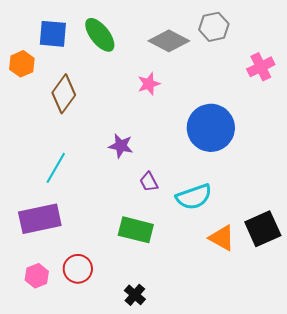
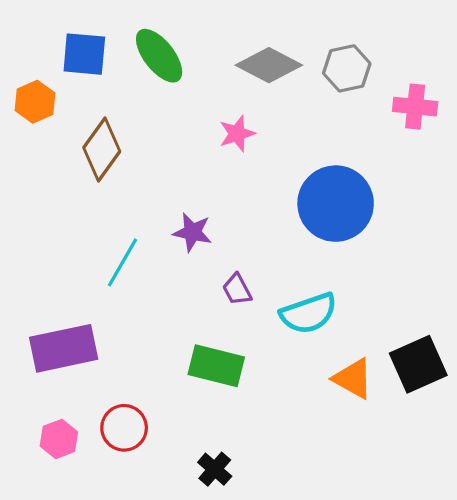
gray hexagon: (214, 27) -> (347, 68), moved
pink cross: (261, 67) -> (415, 107), turned 32
cyan line: (56, 168) -> (122, 262), moved

